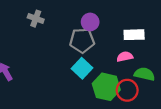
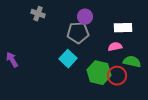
cyan square: (82, 68) -> (68, 59), moved

